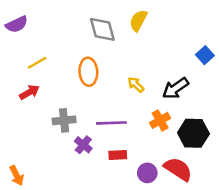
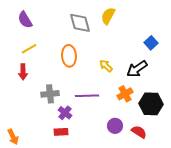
purple semicircle: (17, 24) -> (25, 20), moved, turned 84
blue square: (205, 55) -> (151, 43), moved
red arrow: (29, 92) -> (23, 72), turned 119
red rectangle: (118, 155) -> (61, 132), moved
red semicircle: (178, 169) -> (139, 132), size x0.7
purple circle: (147, 173) -> (115, 126), moved

